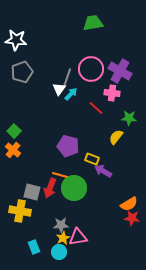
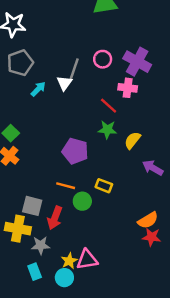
pink circle: (91, 69) -> (103, 59), size x0.6
cyan arrow: (71, 94) -> (38, 89), moved
green star: (129, 118) -> (107, 130), moved
yellow rectangle: (92, 159) -> (104, 186), moved
purple arrow: (103, 171) -> (153, 168), moved
red arrow: (50, 188) -> (55, 218), moved
green circle: (74, 188) -> (82, 201), size x0.6
gray star: (61, 225) -> (41, 245), moved

